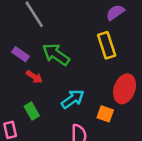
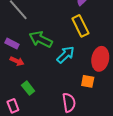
red arrow: (34, 77) -> (17, 61), moved
cyan arrow: (73, 99) -> (66, 55), moved

